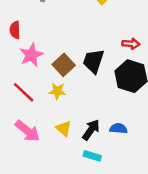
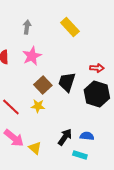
pink star: (31, 55) -> (32, 56), moved
yellow triangle: (64, 128) -> (35, 148), moved
cyan rectangle: (92, 156) -> (80, 155), moved

